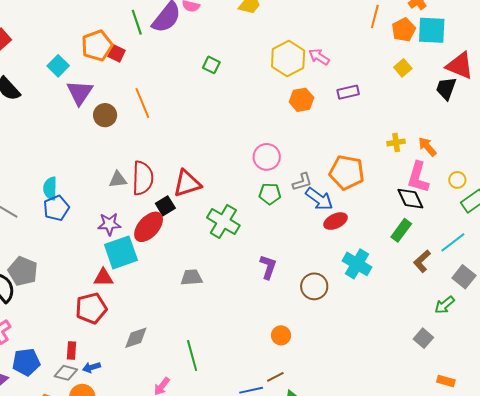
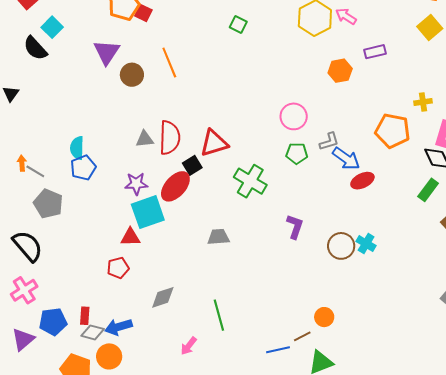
cyan square: (58, 66) -> (52, 27), moved
yellow square: (403, 68) -> (430, 27), size x1.4
orange hexagon: (301, 100) -> (340, 71), moved
orange pentagon: (347, 172) -> (393, 131), moved
cyan cross: (357, 264) -> (366, 244), moved, size x0.7
gray pentagon: (23, 271) -> (48, 204), moved
red pentagon: (91, 308) -> (118, 268), size x0.7
orange circle: (281, 335) -> (324, 317), moved
red rectangle: (72, 350) -> (85, 316), moved
blue arrow: (92, 367) -> (118, 327), size x1.5

